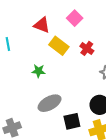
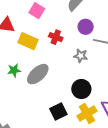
gray ellipse: (50, 103) -> (38, 74), moved

